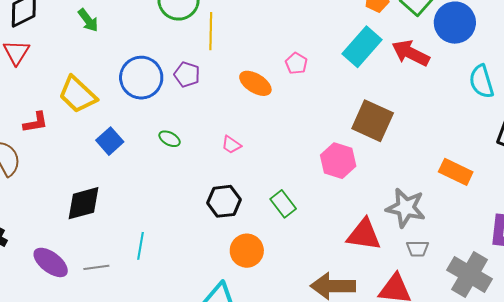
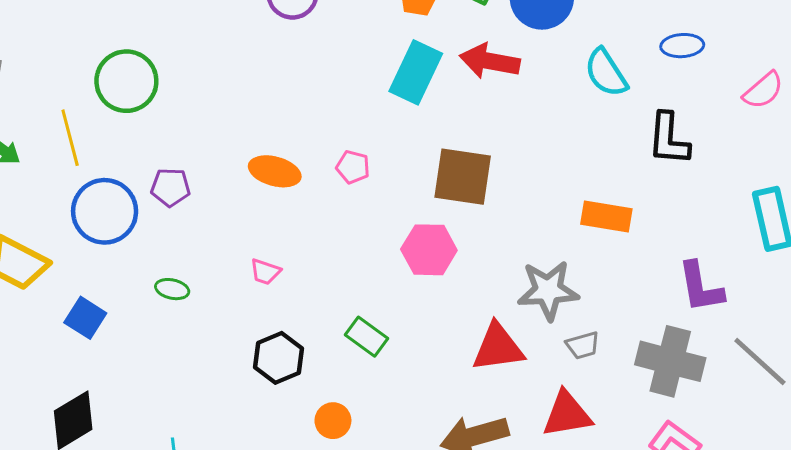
yellow line: (211, 31) -> (70, 138), moved
pink pentagon: (296, 63) -> (353, 167), moved
orange circle: (247, 251) -> (333, 421), size x0.7

